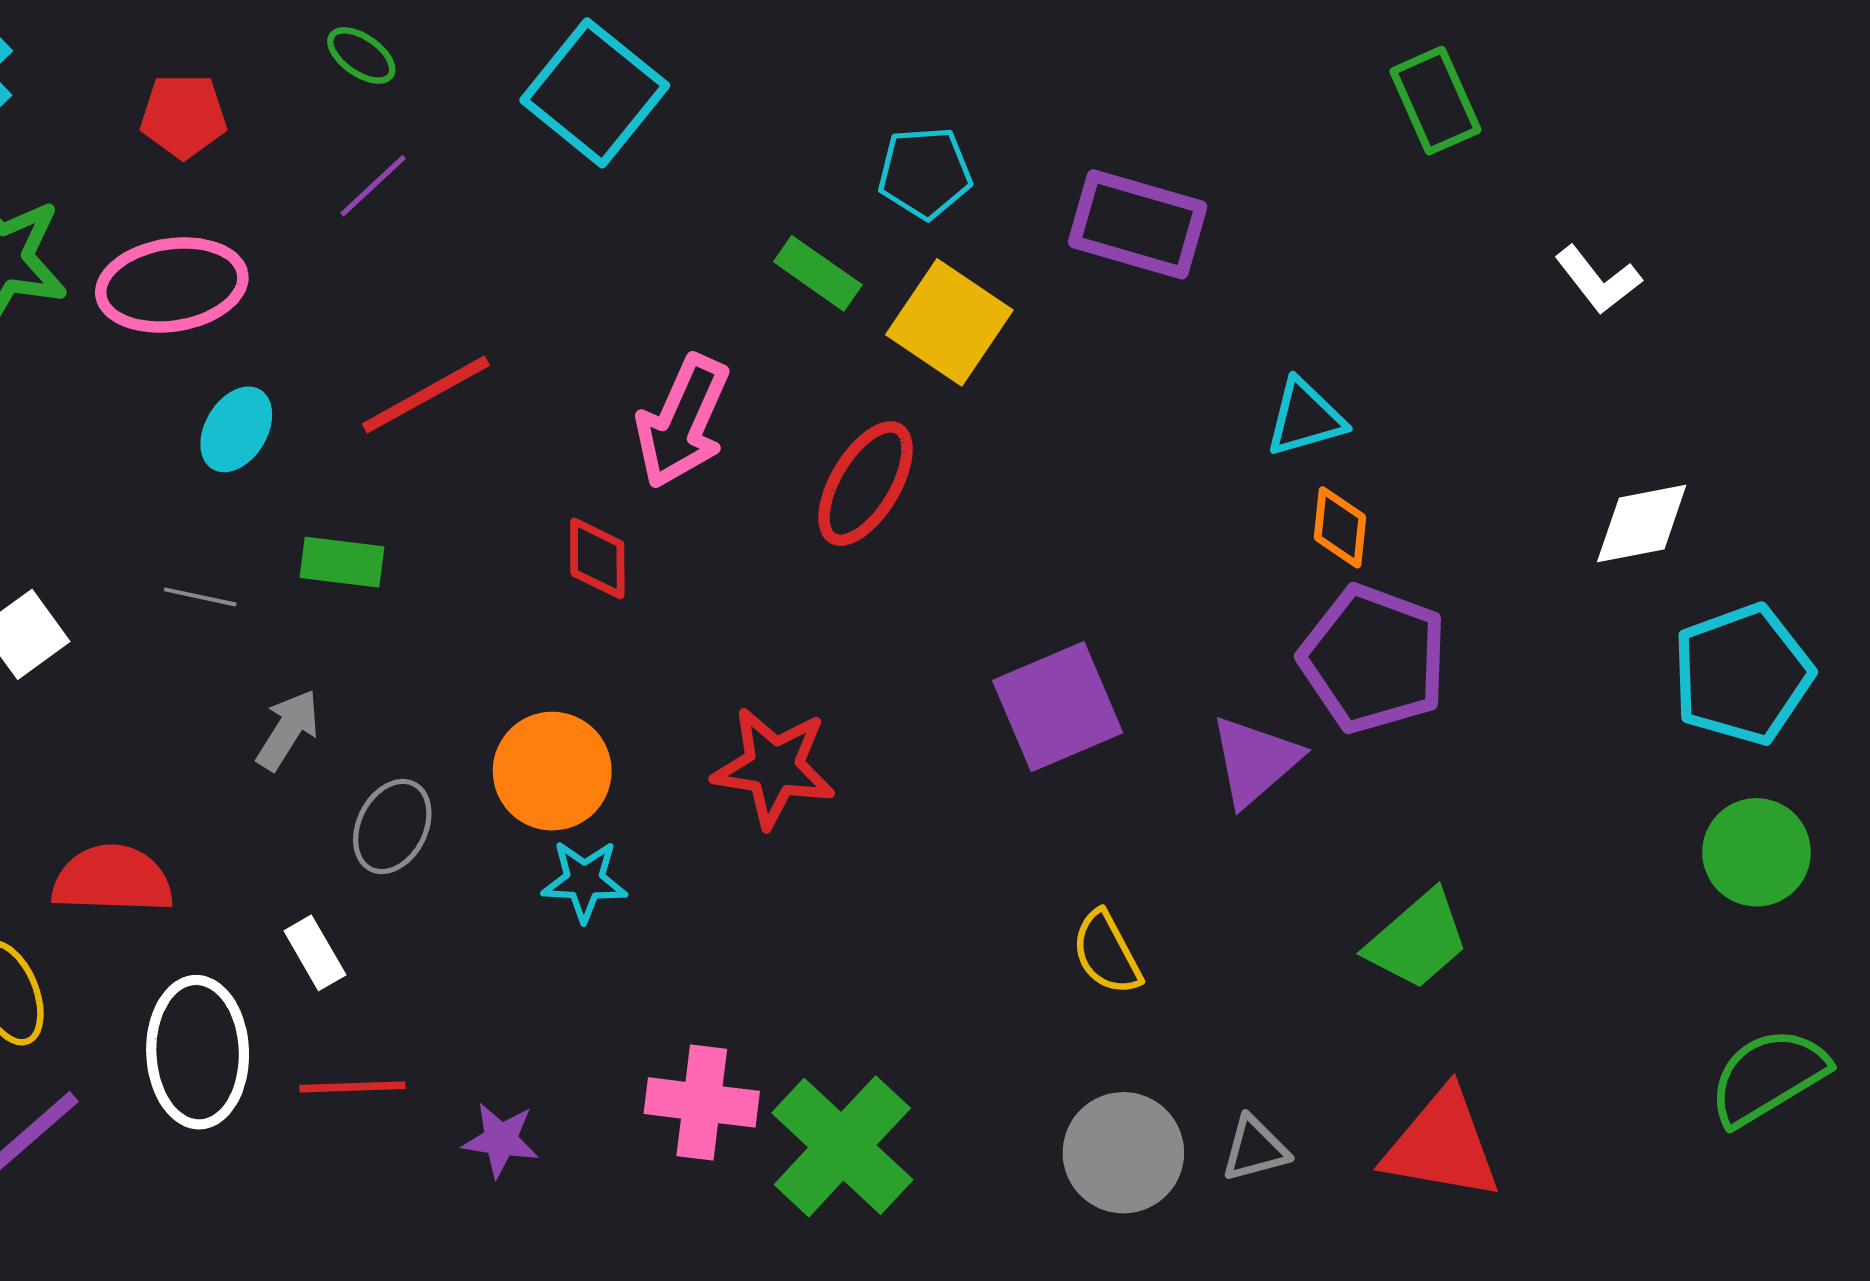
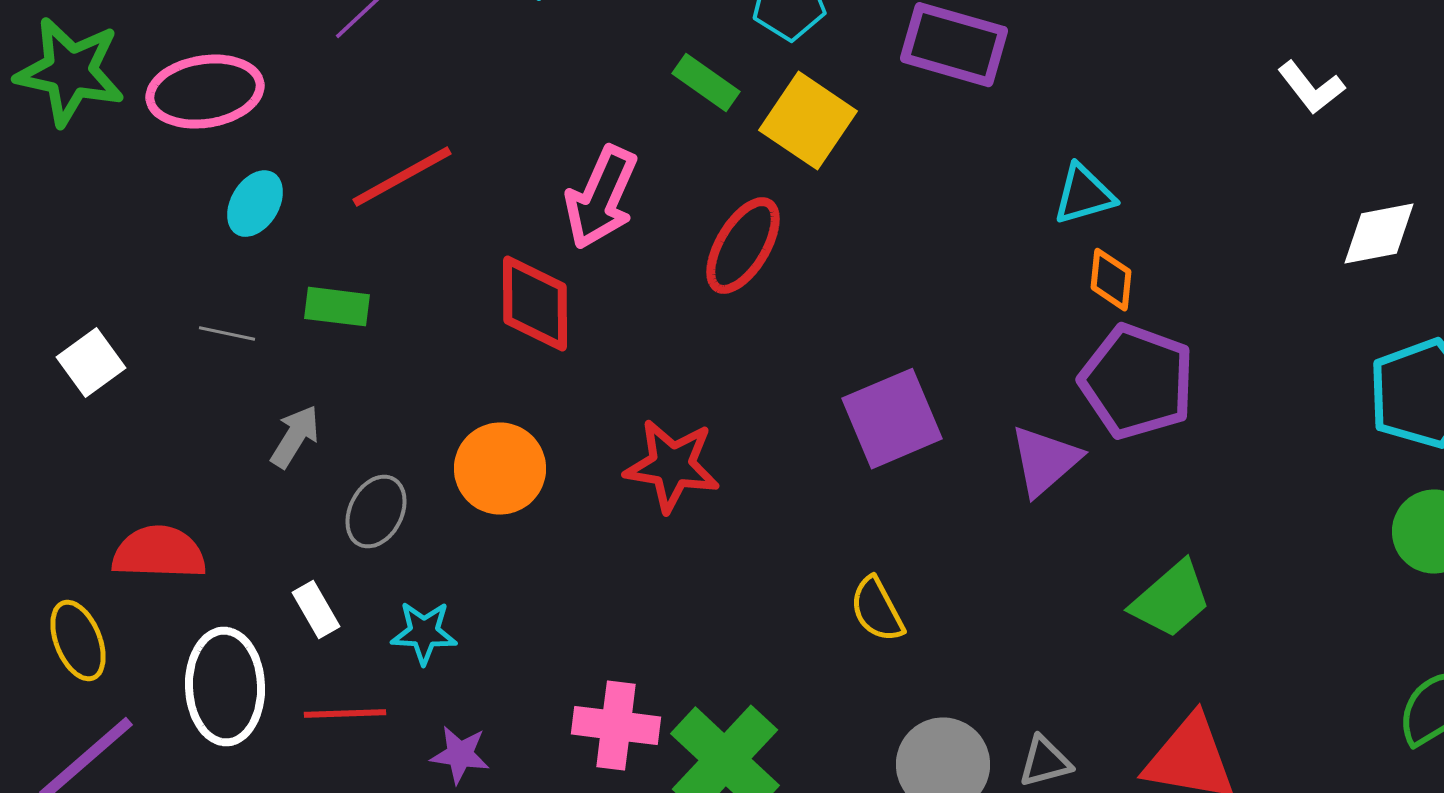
white diamond: (1642, 523) -> (1379, 234), moved
red diamond: (597, 558) -> (535, 304), size x1.5
cyan star: (584, 881) -> (424, 633), moved
yellow semicircle: (1107, 953) -> (877, 610), moved

